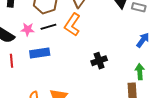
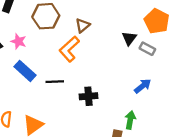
black line: (48, 27) -> (55, 82), moved
blue rectangle: (40, 53) -> (25, 71), turned 36

